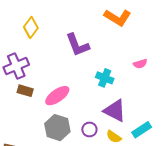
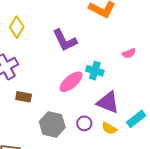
brown rectangle: (25, 91) -> (24, 97), moved
pink ellipse: (57, 96) -> (71, 82), moved

